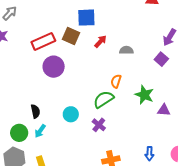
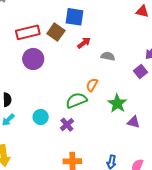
cyan circle: (71, 114) -> (41, 117), moved

